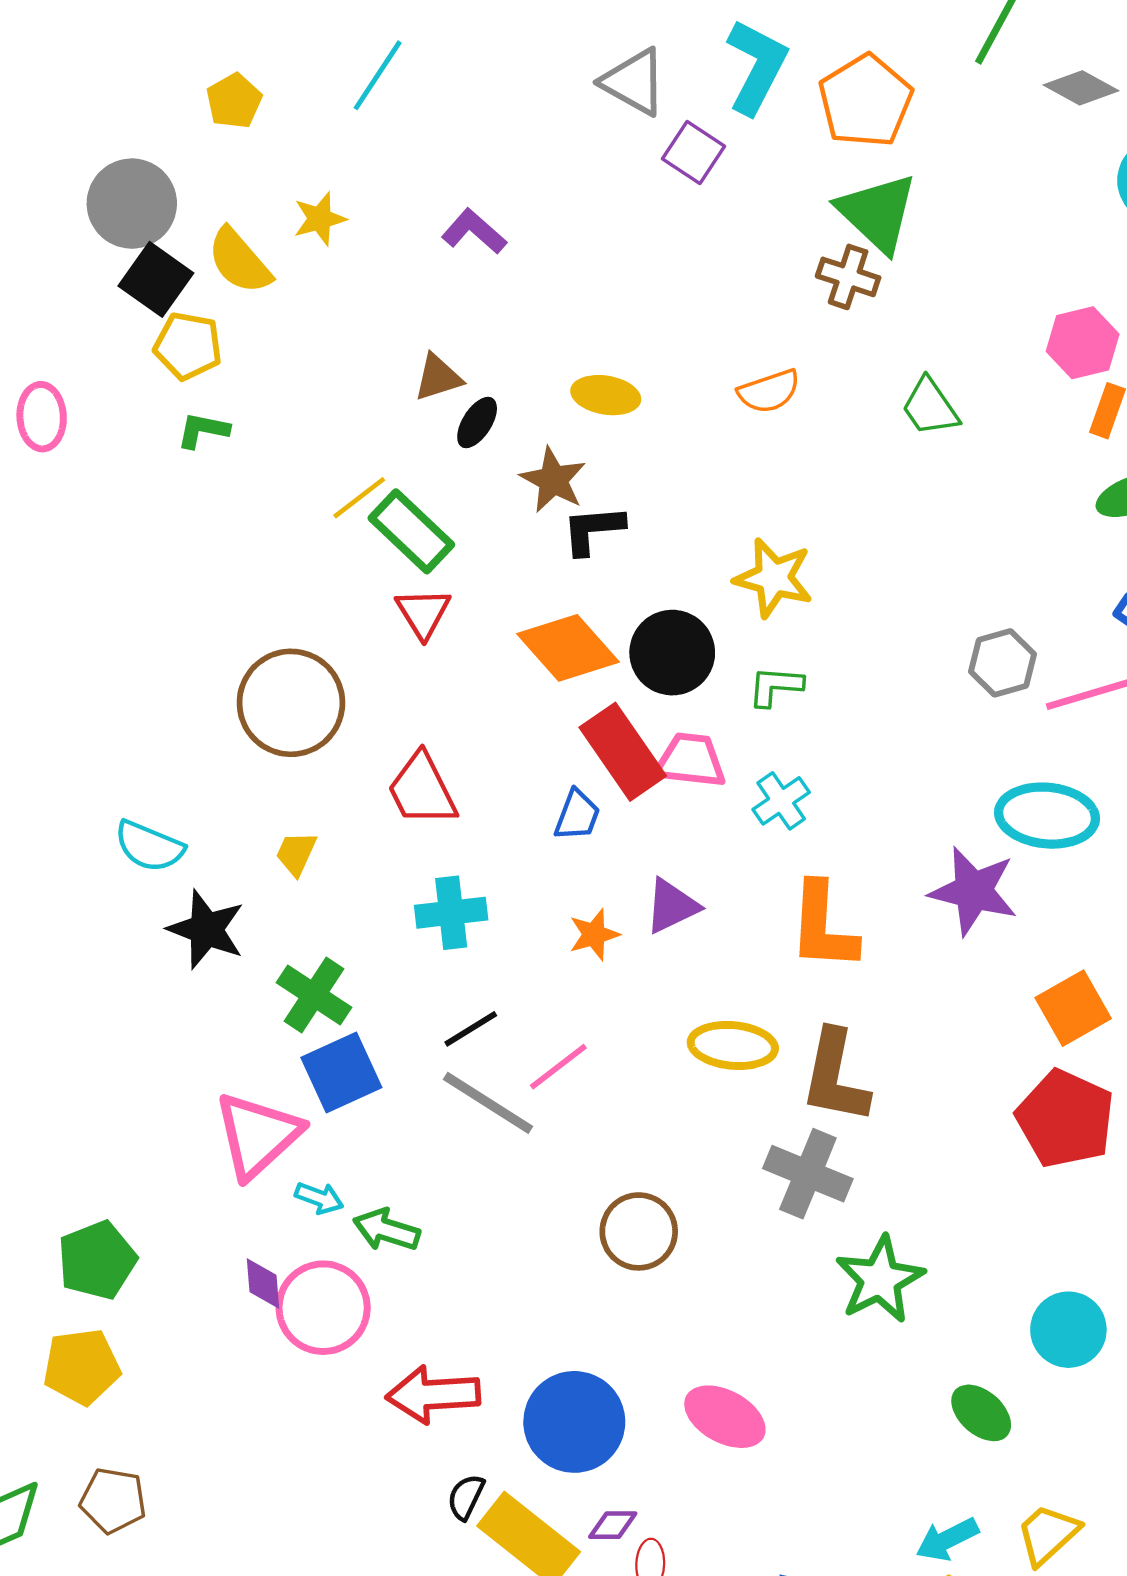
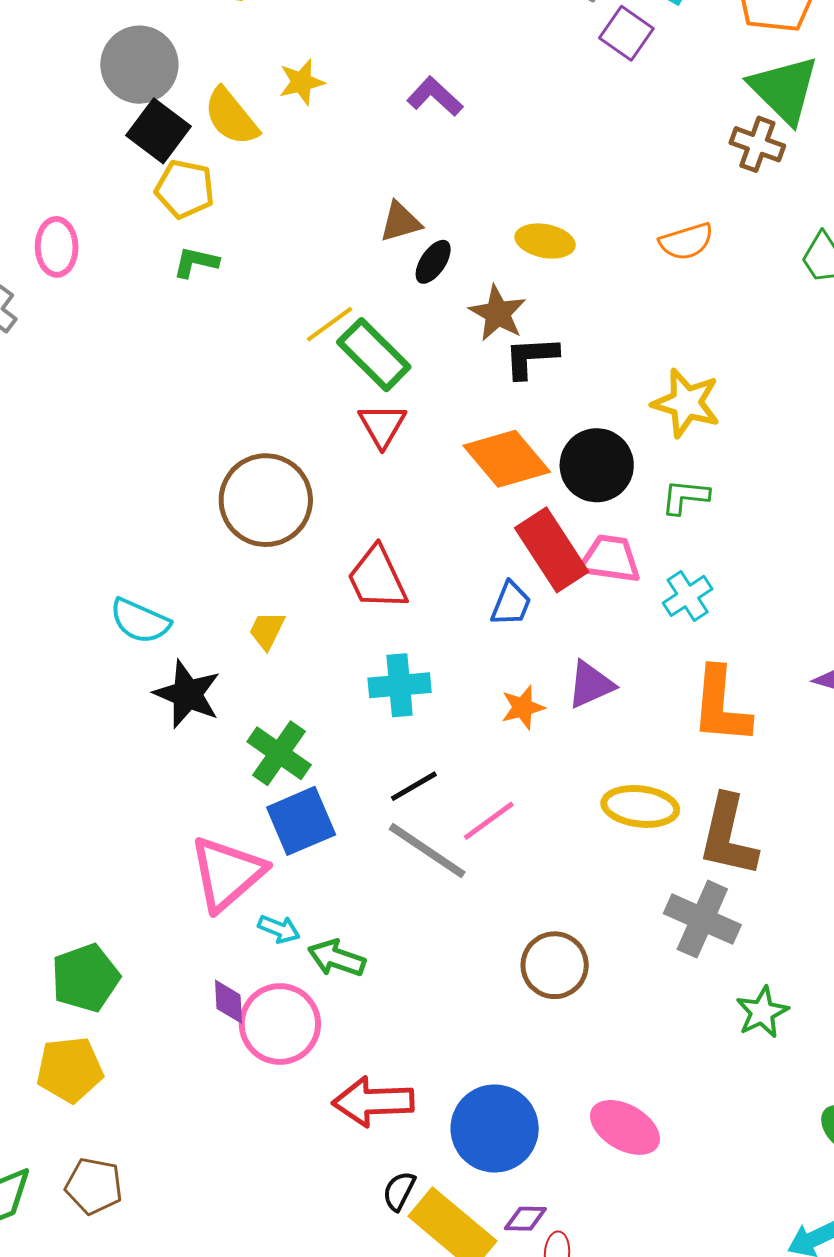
green star: (880, 1279) -> (762, 1012), size x0.7

